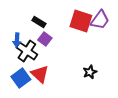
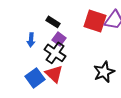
black cross: (27, 51) -> (55, 53), moved
black star: (90, 72) -> (104, 72), size x1.5

